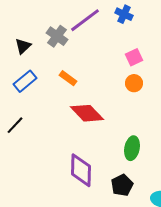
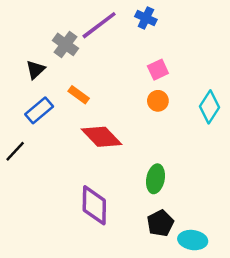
black triangle: (23, 46) -> (35, 70), moved
blue rectangle: (25, 81) -> (39, 110), moved
black pentagon: (122, 185) -> (160, 223), moved

